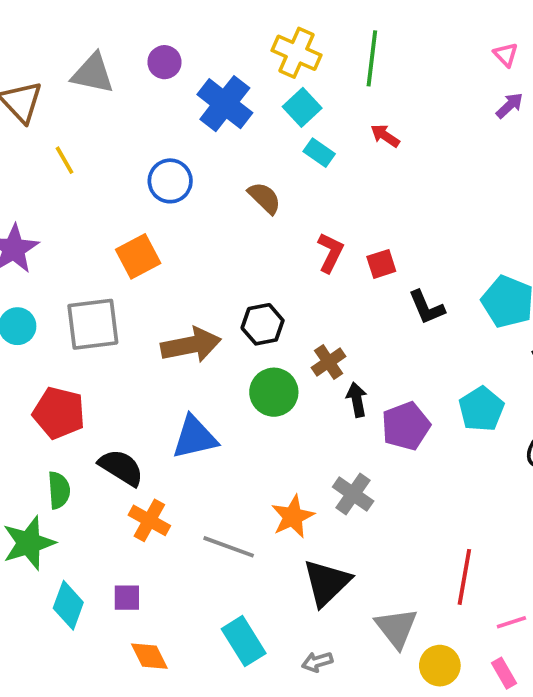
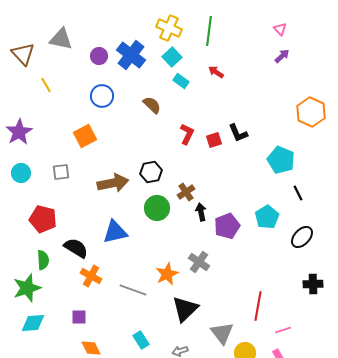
purple circle: (164, 62) -> (99, 56), moved
black L-shape: (427, 307) -> (238, 133), moved
gray square: (93, 324) -> (61, 172), size x0.6
cyan diamond: (68, 605) -> (33, 323), moved, turned 65
cyan rectangle: (244, 641) -> (141, 340), size x0.7

